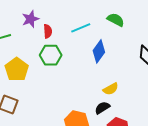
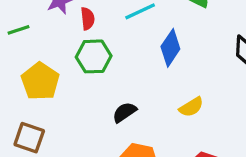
black semicircle: (102, 108) -> (124, 112), moved

